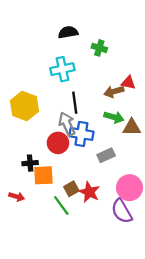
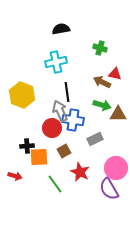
green cross: (99, 48) -> (100, 48), moved
brown arrow: (114, 91) -> (102, 82), turned 42
brown square: (71, 189) -> (64, 151), moved

